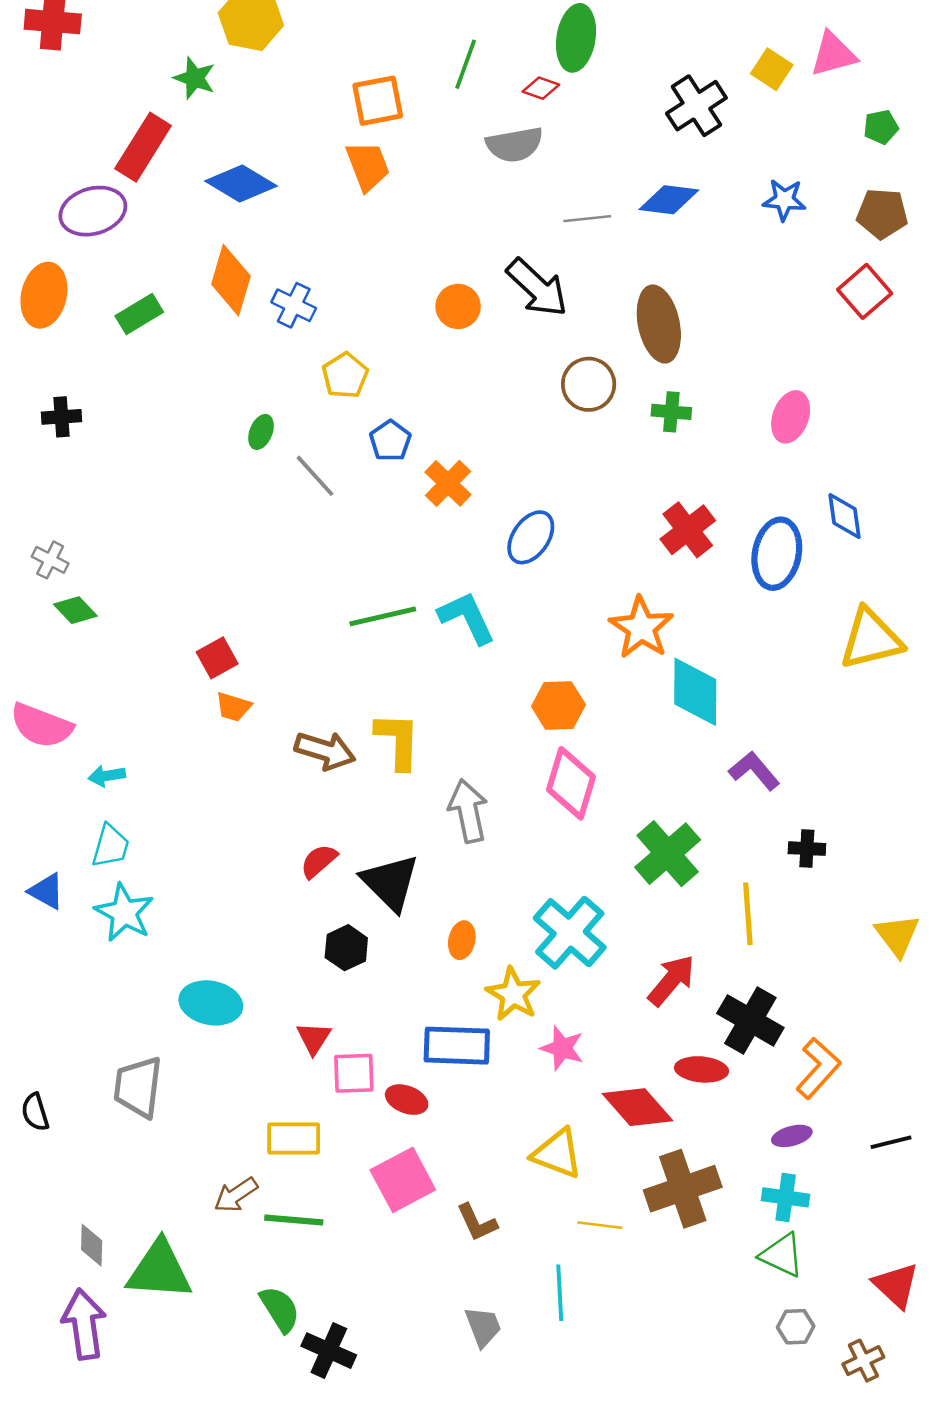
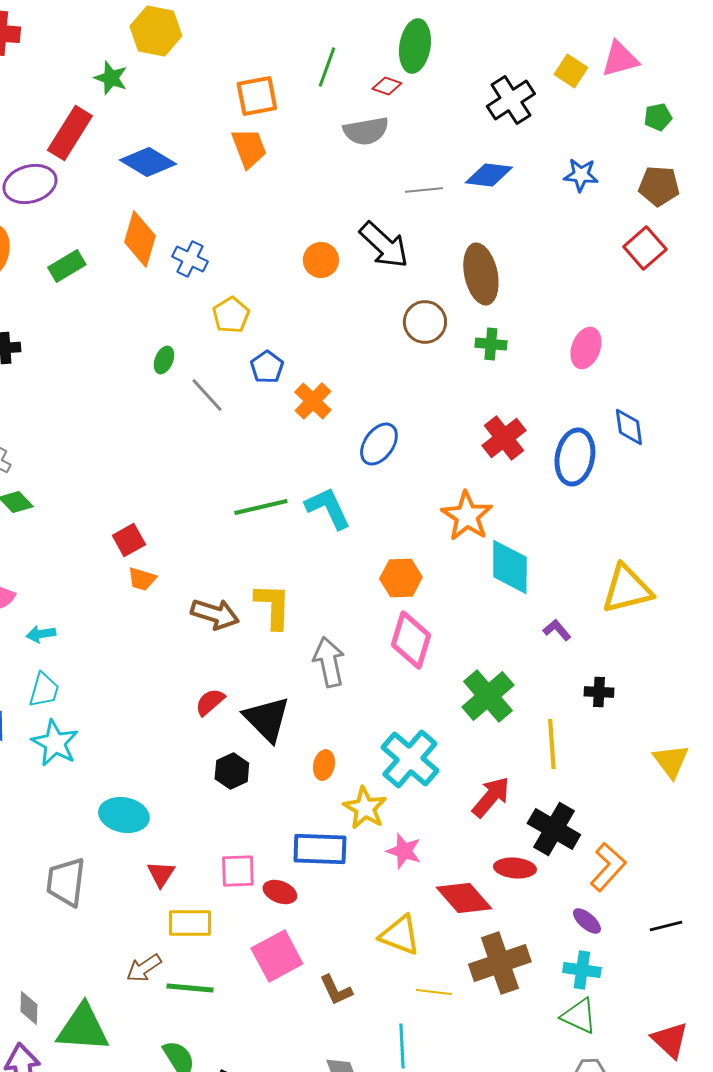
yellow triangle: (871, 639) -> (627, 589), moved
purple L-shape: (754, 771) -> (557, 630), size x0.7
red triangle: (314, 1038) -> (161, 874), moved
purple ellipse: (792, 1136) -> (587, 921), turned 56

